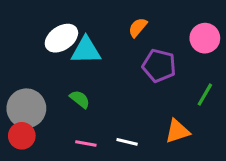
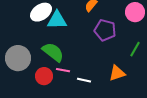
green semicircle: (80, 99) -> (53, 52), size x1.6
red circle: (22, 136) -> (44, 76), moved
pink line: (86, 143) -> (63, 70), moved

